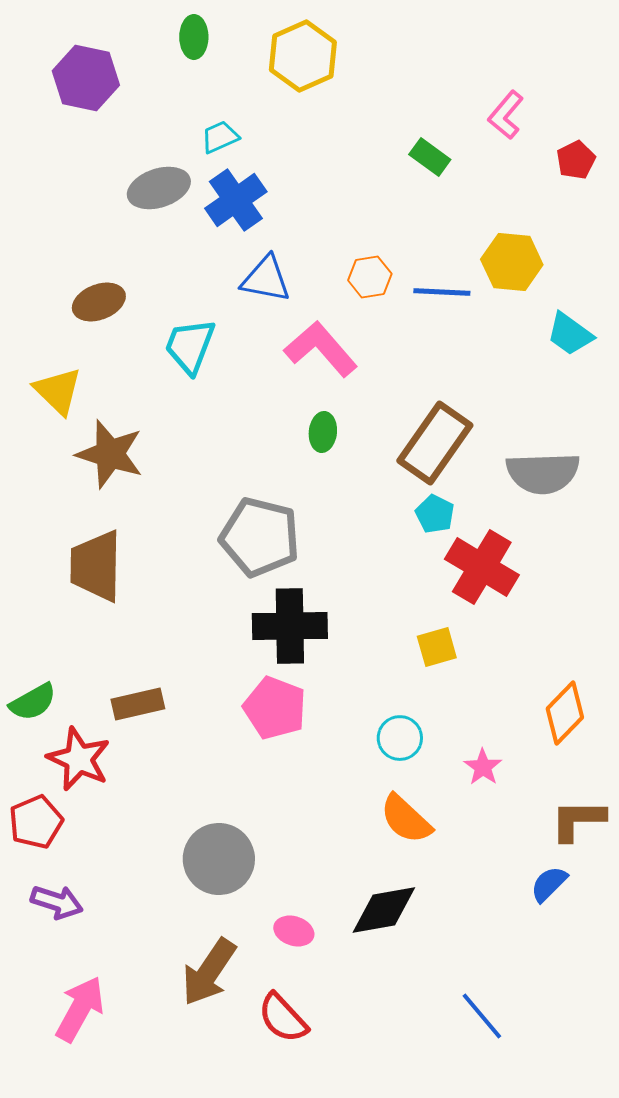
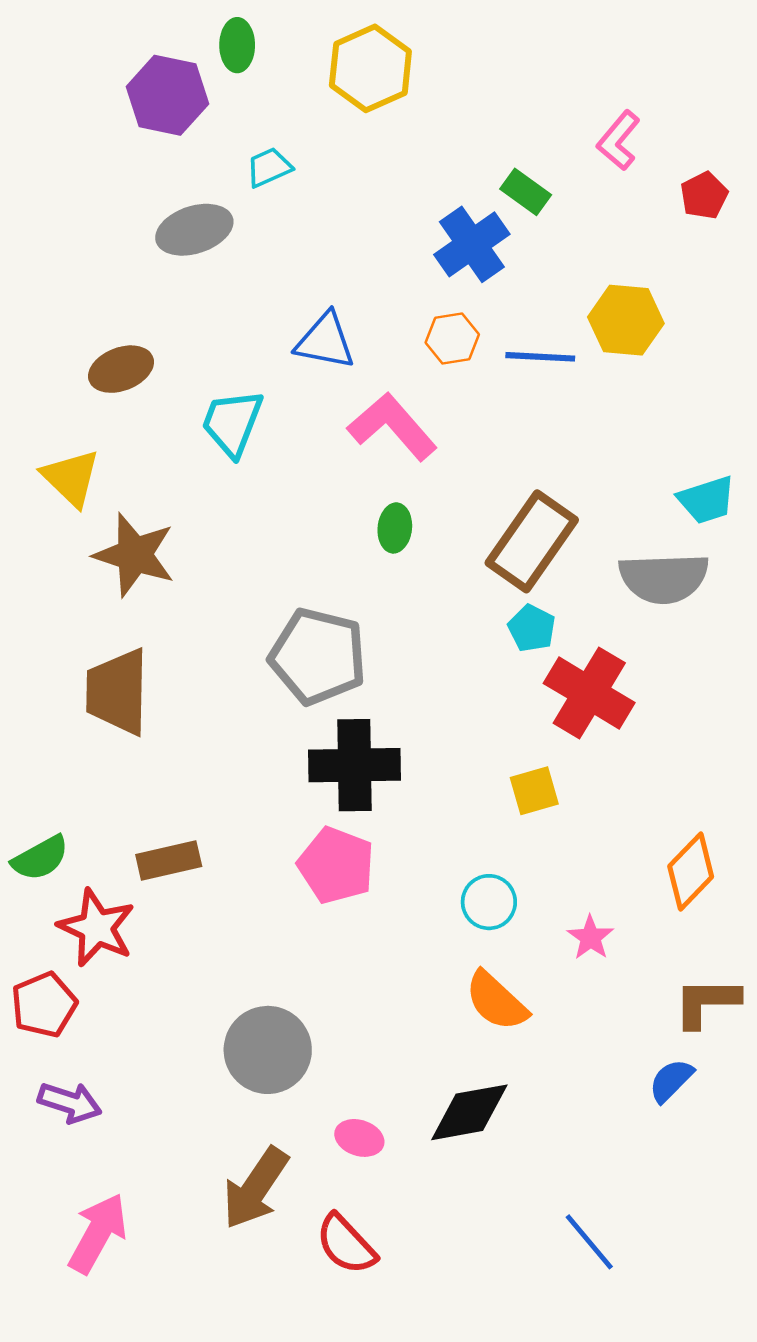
purple hexagon: (86, 78) -> (167, 95), moved
blue cross: (236, 200) -> (472, 244), moved
cyan trapezoid: (570, 334) -> (707, 500), moved, turned -54

